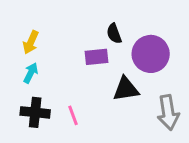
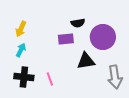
black semicircle: (114, 33) -> (78, 23), turned -80

